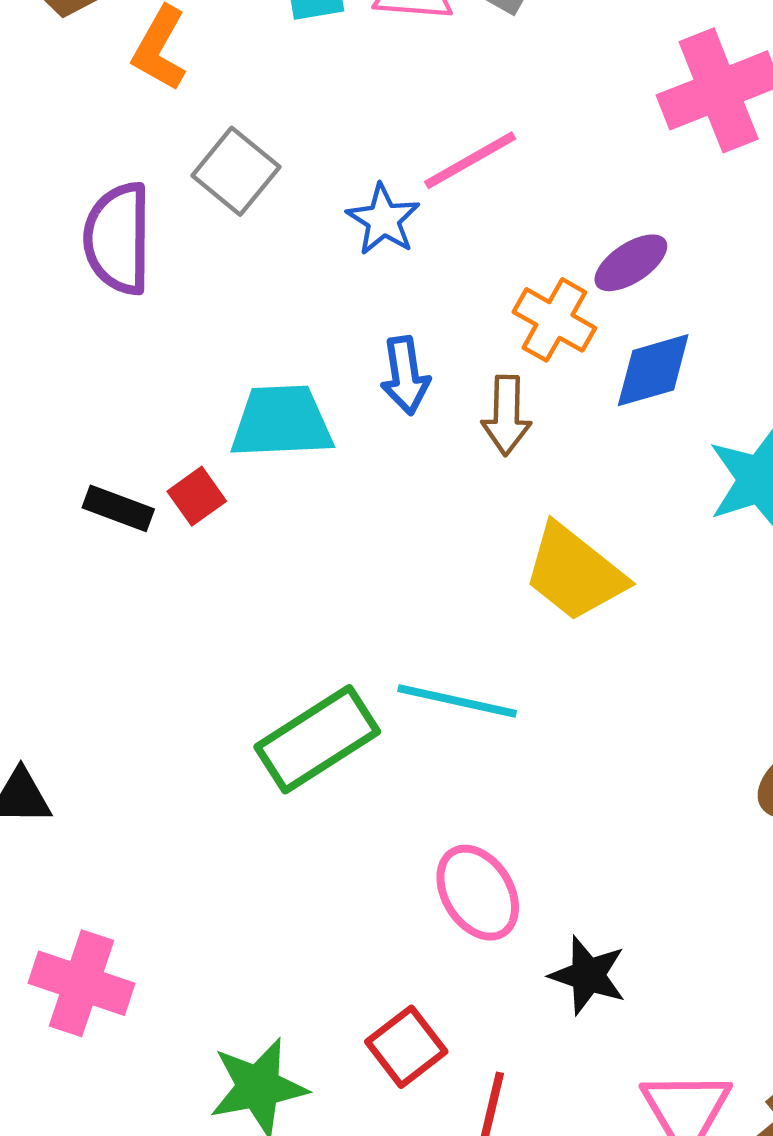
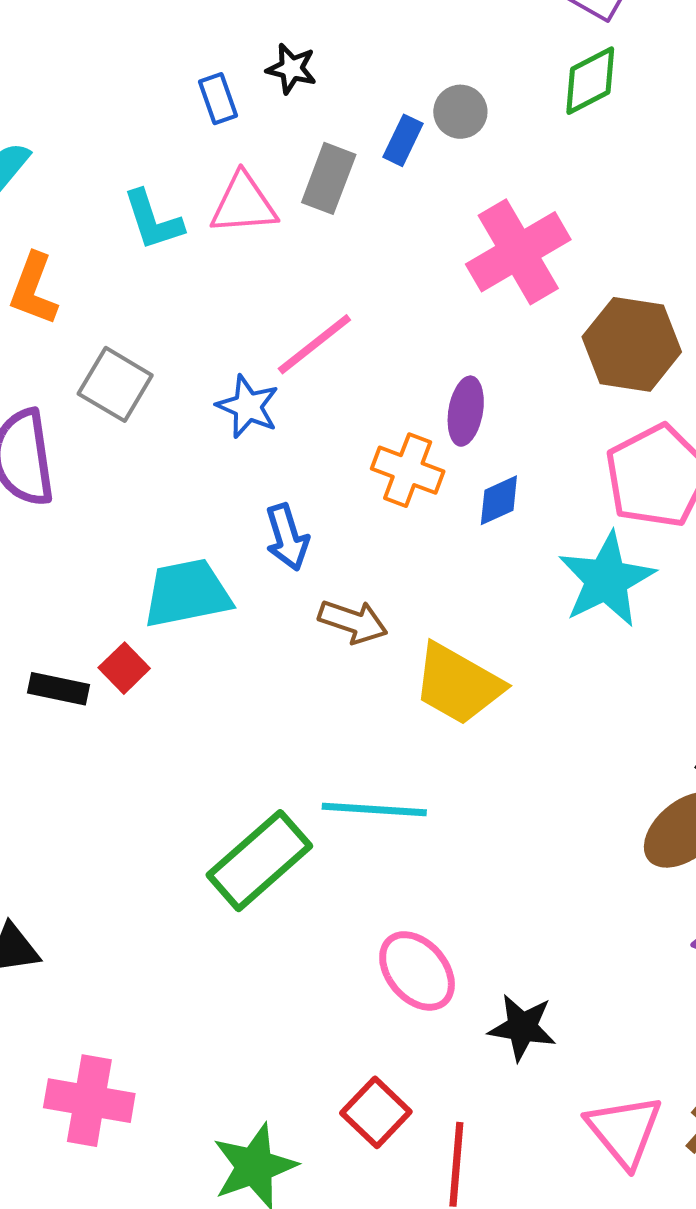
purple ellipse: (631, 263) -> (466, 411), turned -38
blue diamond: (653, 370) -> (499, 500), size x0.7
brown arrow: (506, 415) -> (353, 622), moved, turned -64

